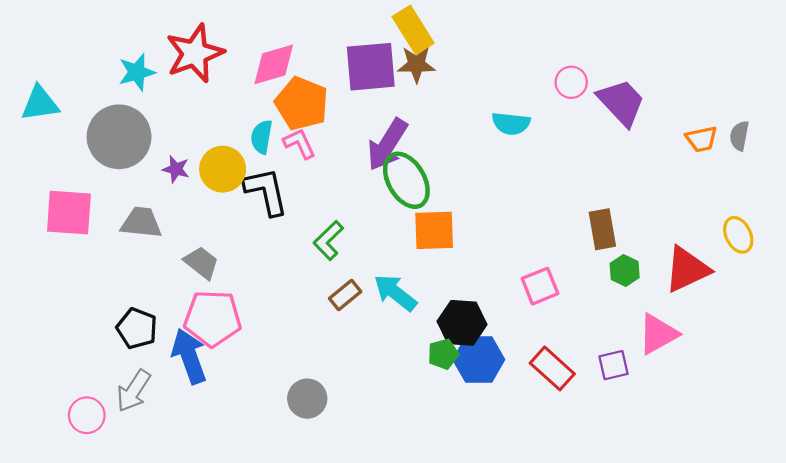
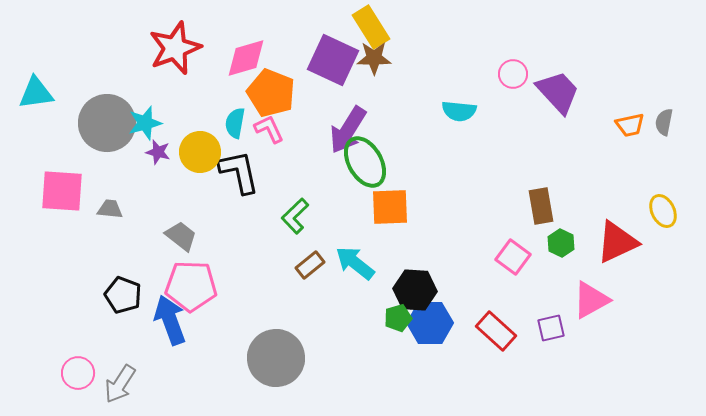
purple square: (371, 67) -> (333, 60), turned 30
cyan star: (137, 72) -> (145, 123), moved
gray trapezoid: (141, 223) -> (110, 209), moved, size x0.7
pink square: (540, 286) -> (513, 257), moved, turned -32
gray arrow: (134, 391) -> (120, 384), moved
gray circle: (307, 399) -> (276, 358), size x1.6

